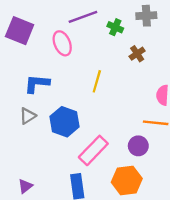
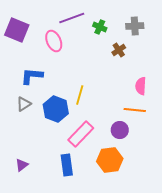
gray cross: (146, 16) -> (135, 26), moved
yellow line: (97, 81) -> (80, 95), moved

